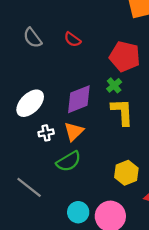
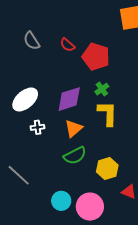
red pentagon: (125, 56) -> (96, 57), moved
orange triangle: (74, 131) -> (74, 128), moved
green semicircle: (69, 161) -> (75, 156), moved

